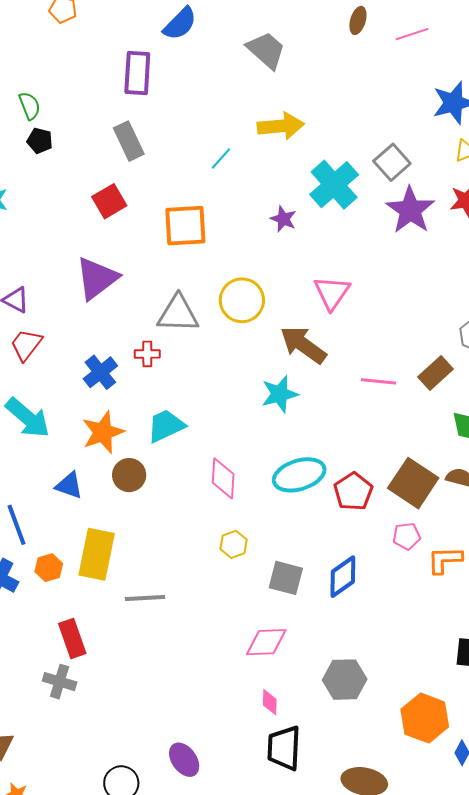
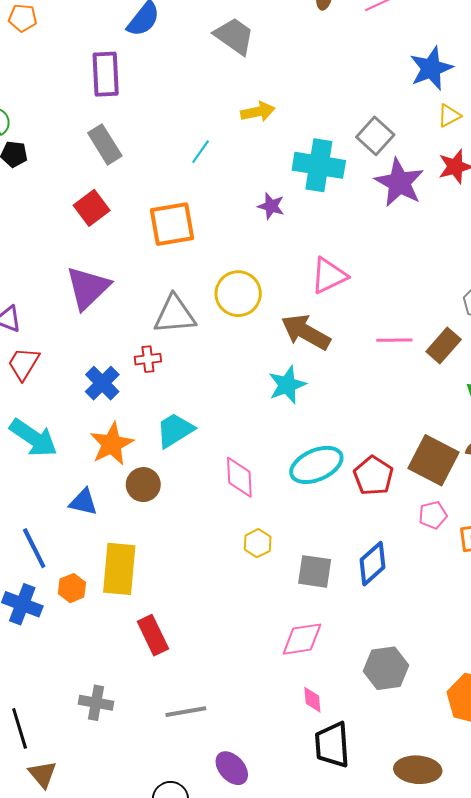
yellow arrow: (281, 126) -> (258, 112), size x0.7
cyan cross: (334, 185) -> (319, 165), turned -33
pink triangle: (332, 293) -> (329, 276), turned 36
pink line: (378, 381) -> (394, 340), moved
gray line: (145, 598) -> (186, 712), moved
red rectangle: (72, 638) -> (153, 635), moved

